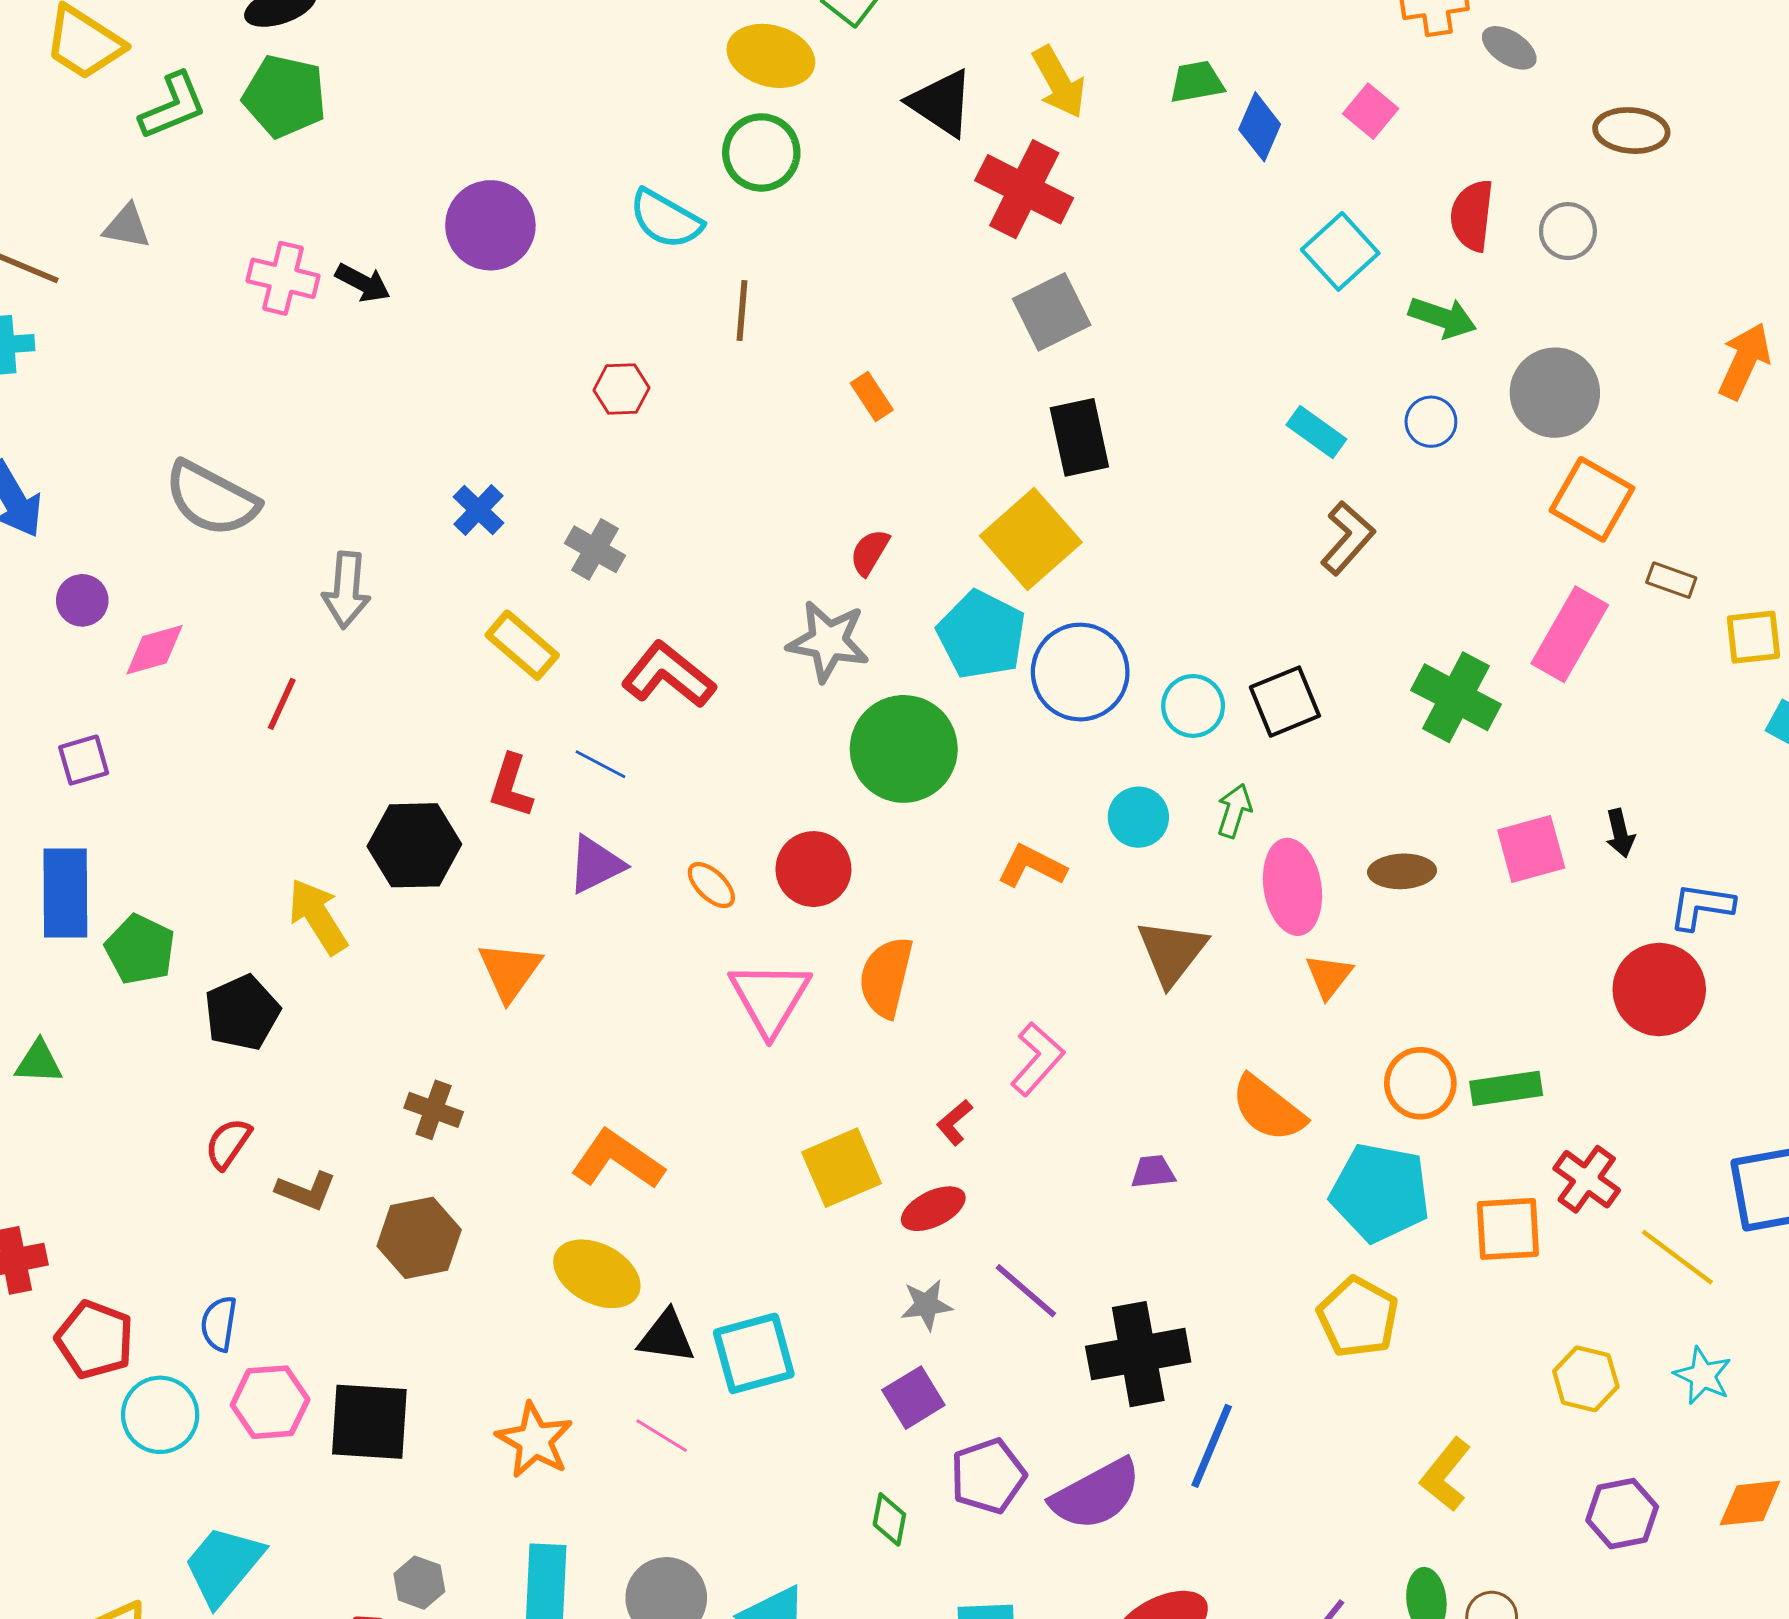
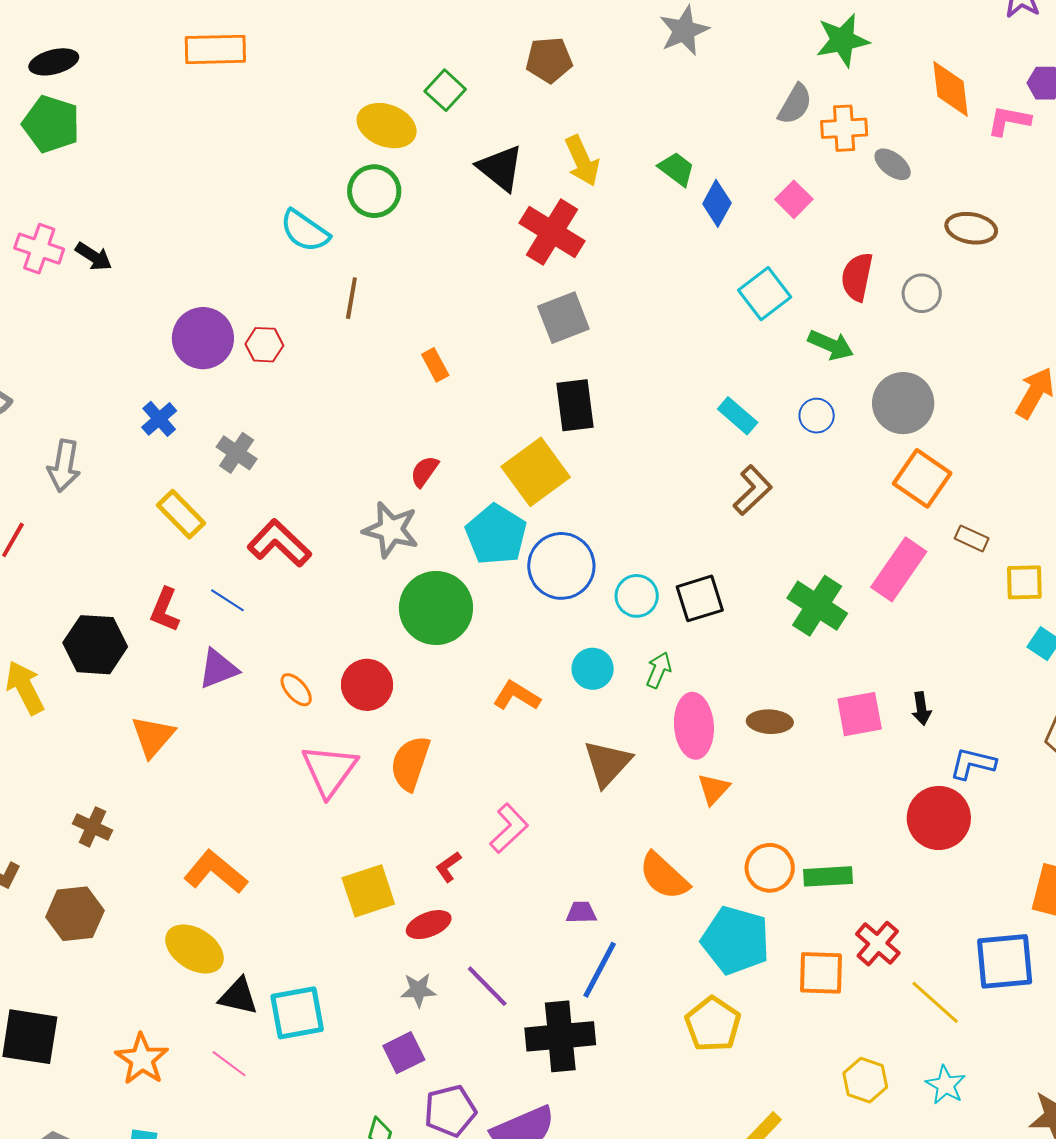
green trapezoid: (1197, 82) -> (677, 169), turned 42
purple circle: (490, 225) -> (203, 338), moved
blue line: (1212, 1446) -> (600, 970), moved

